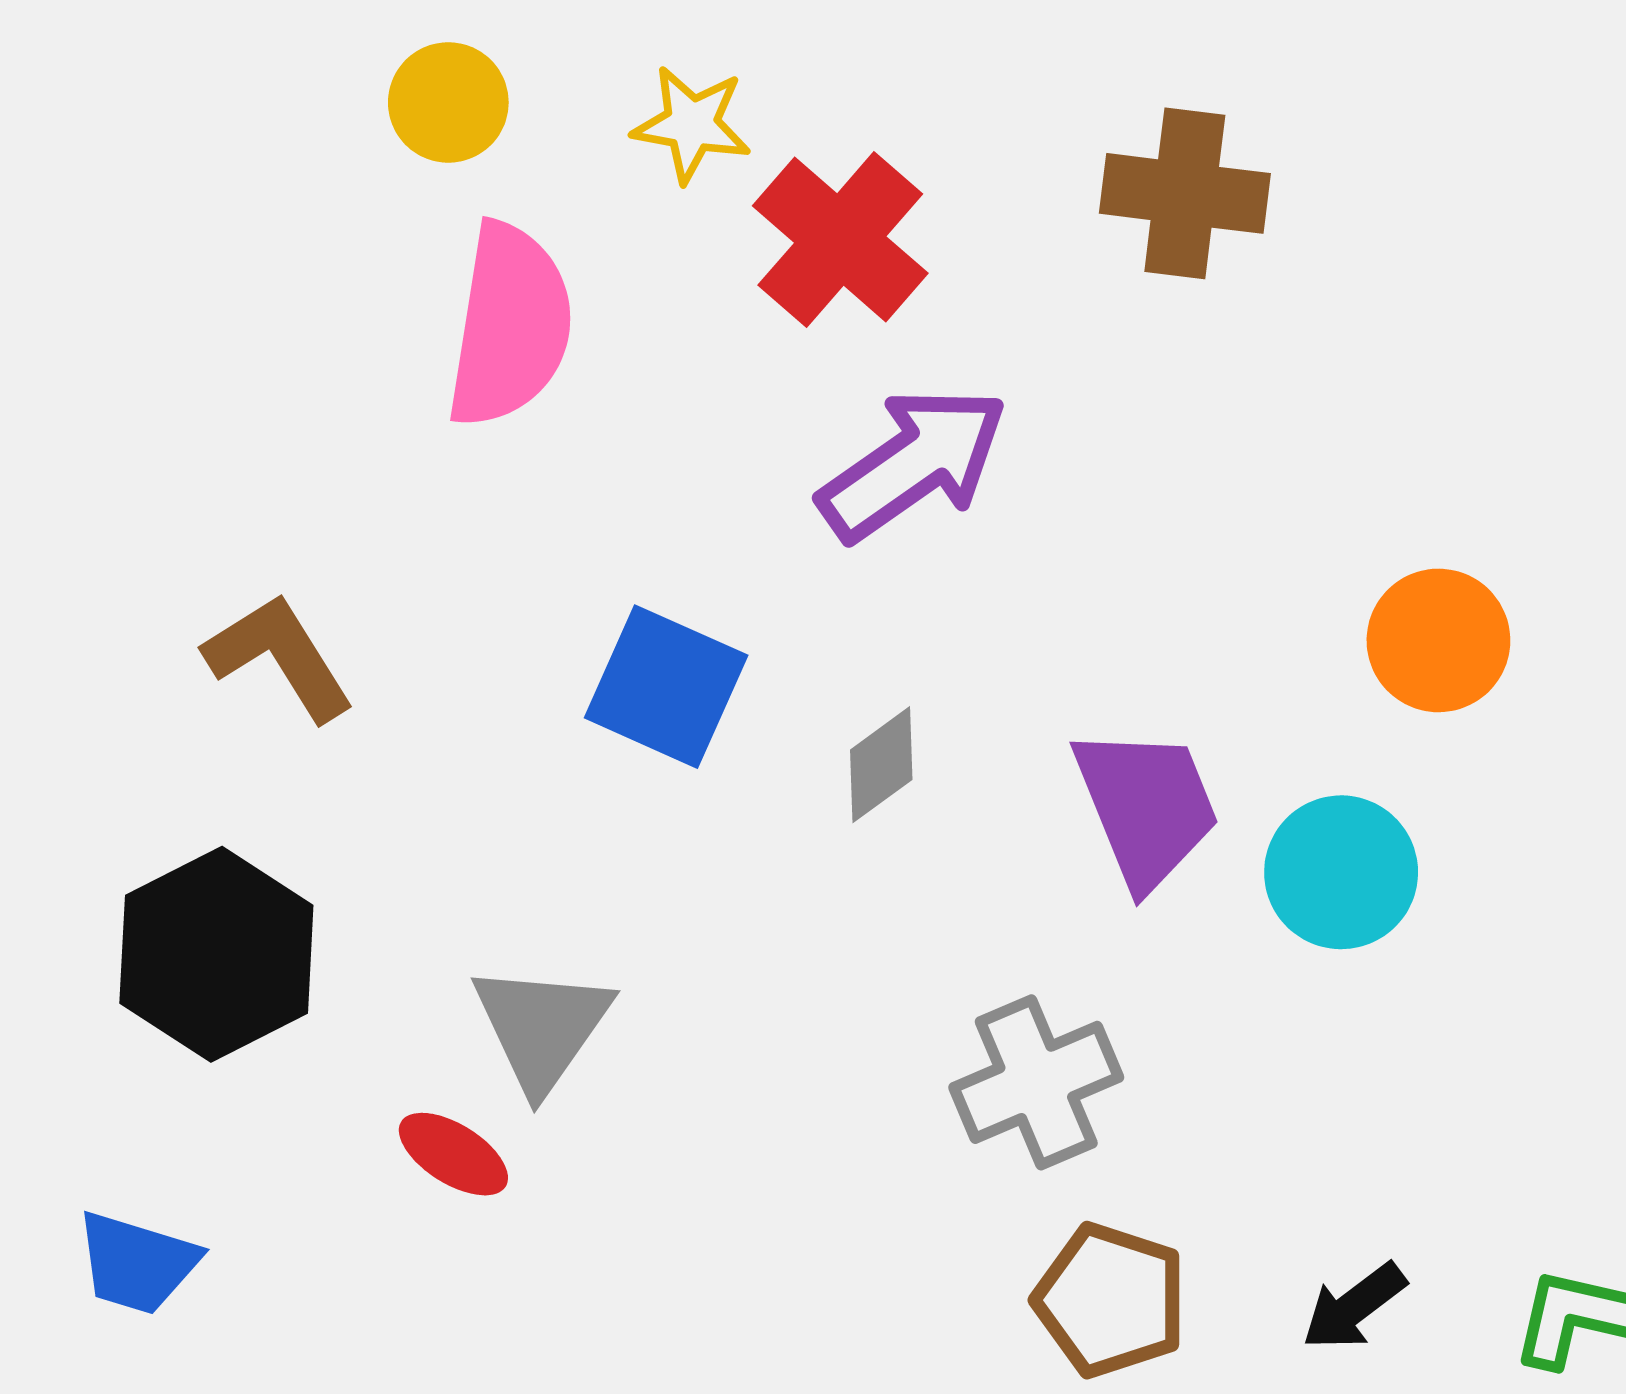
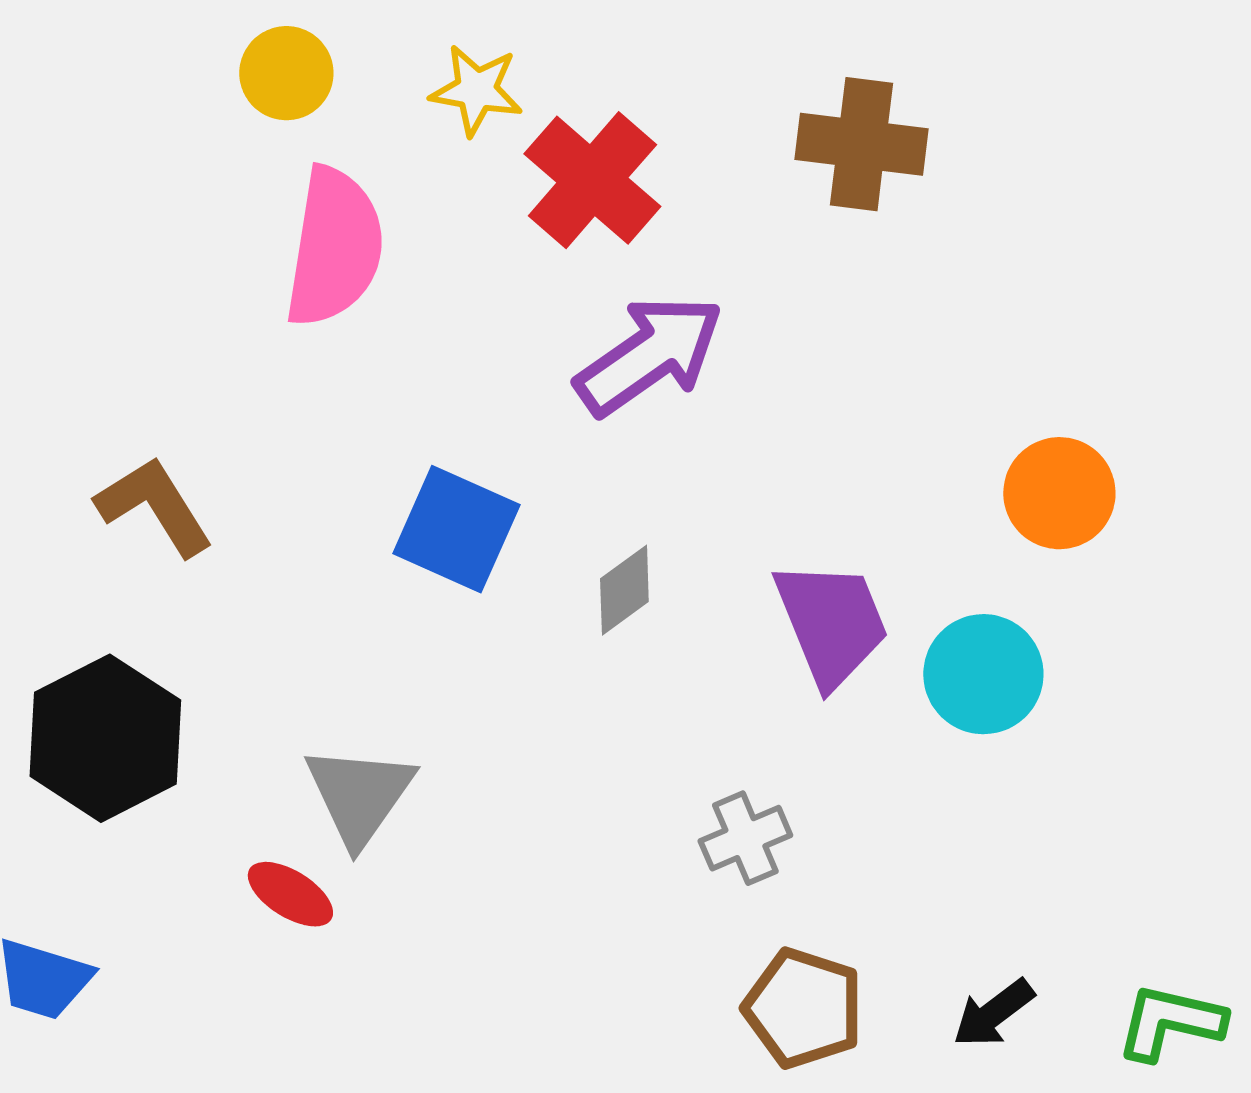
gray cross: (1036, 1082) -> (745, 838), size x0.7

